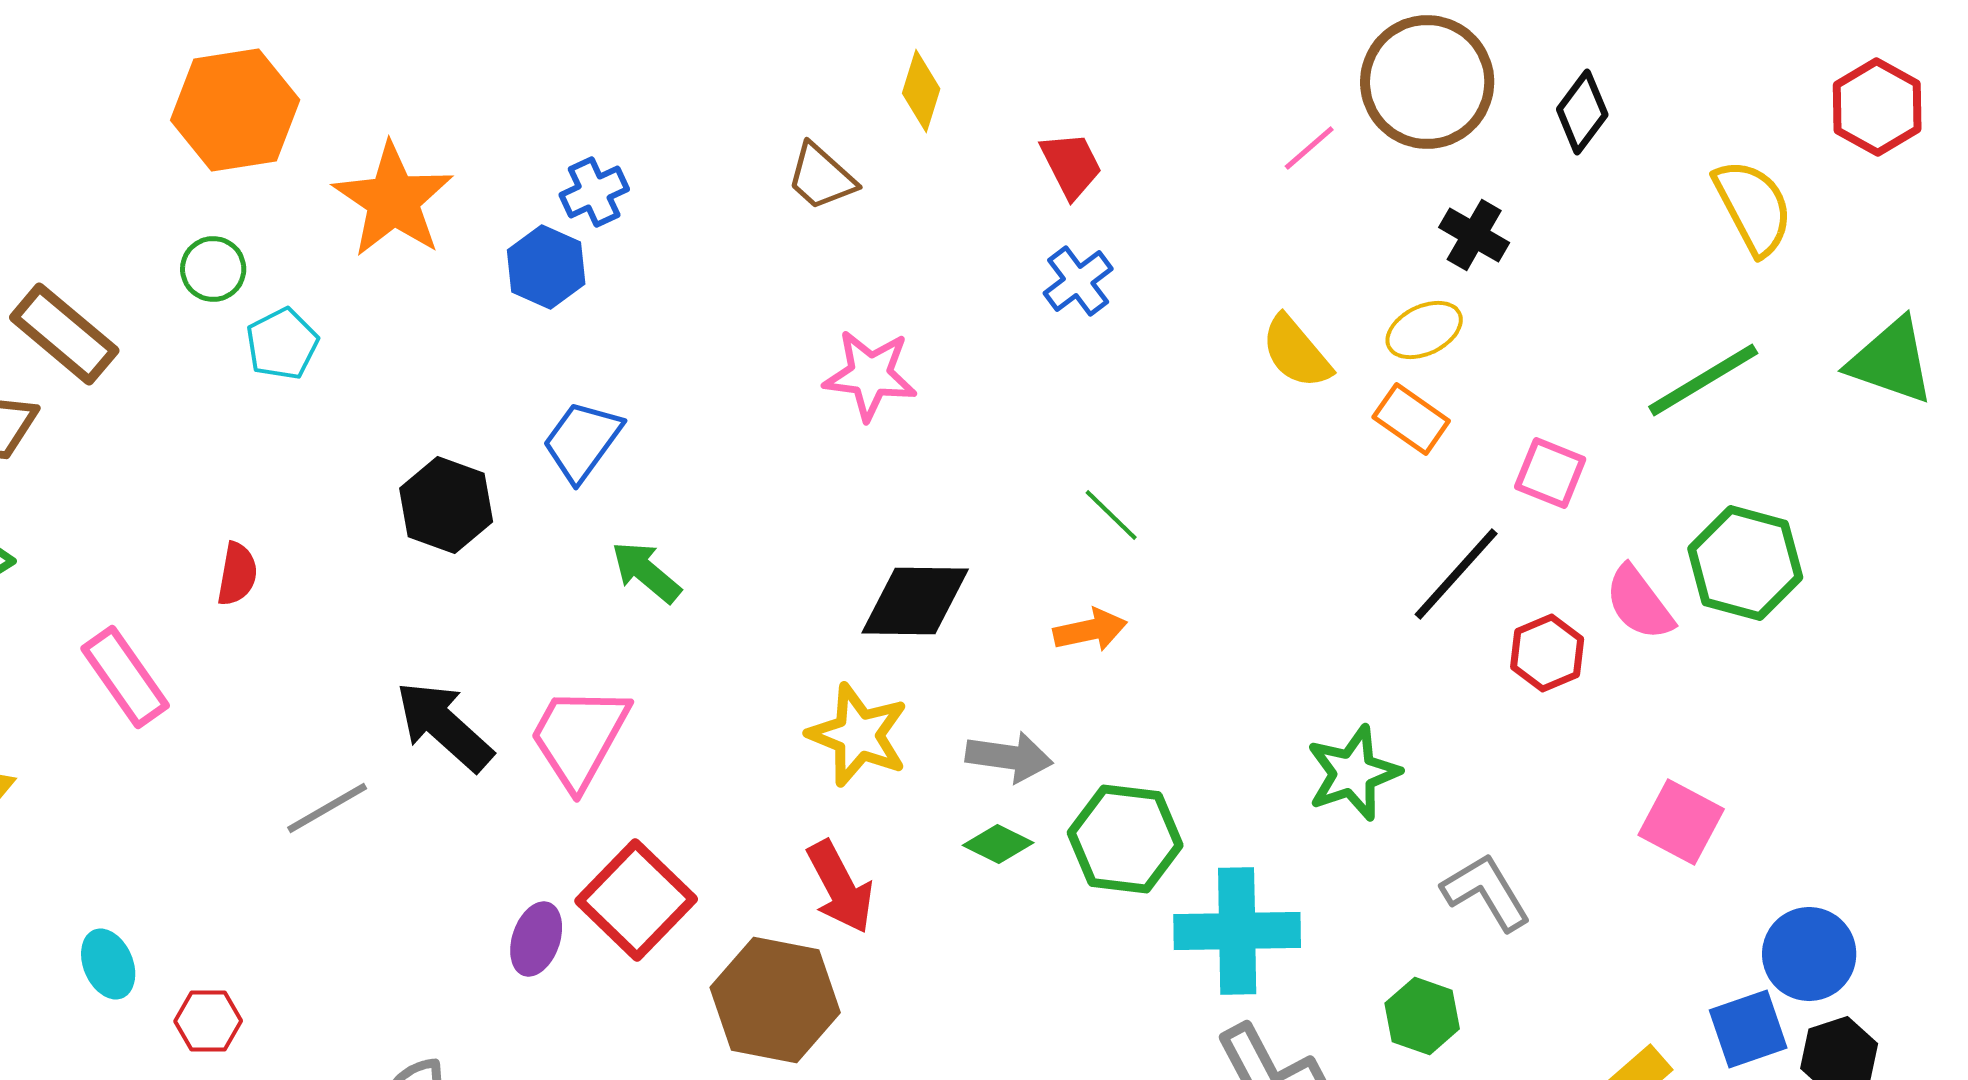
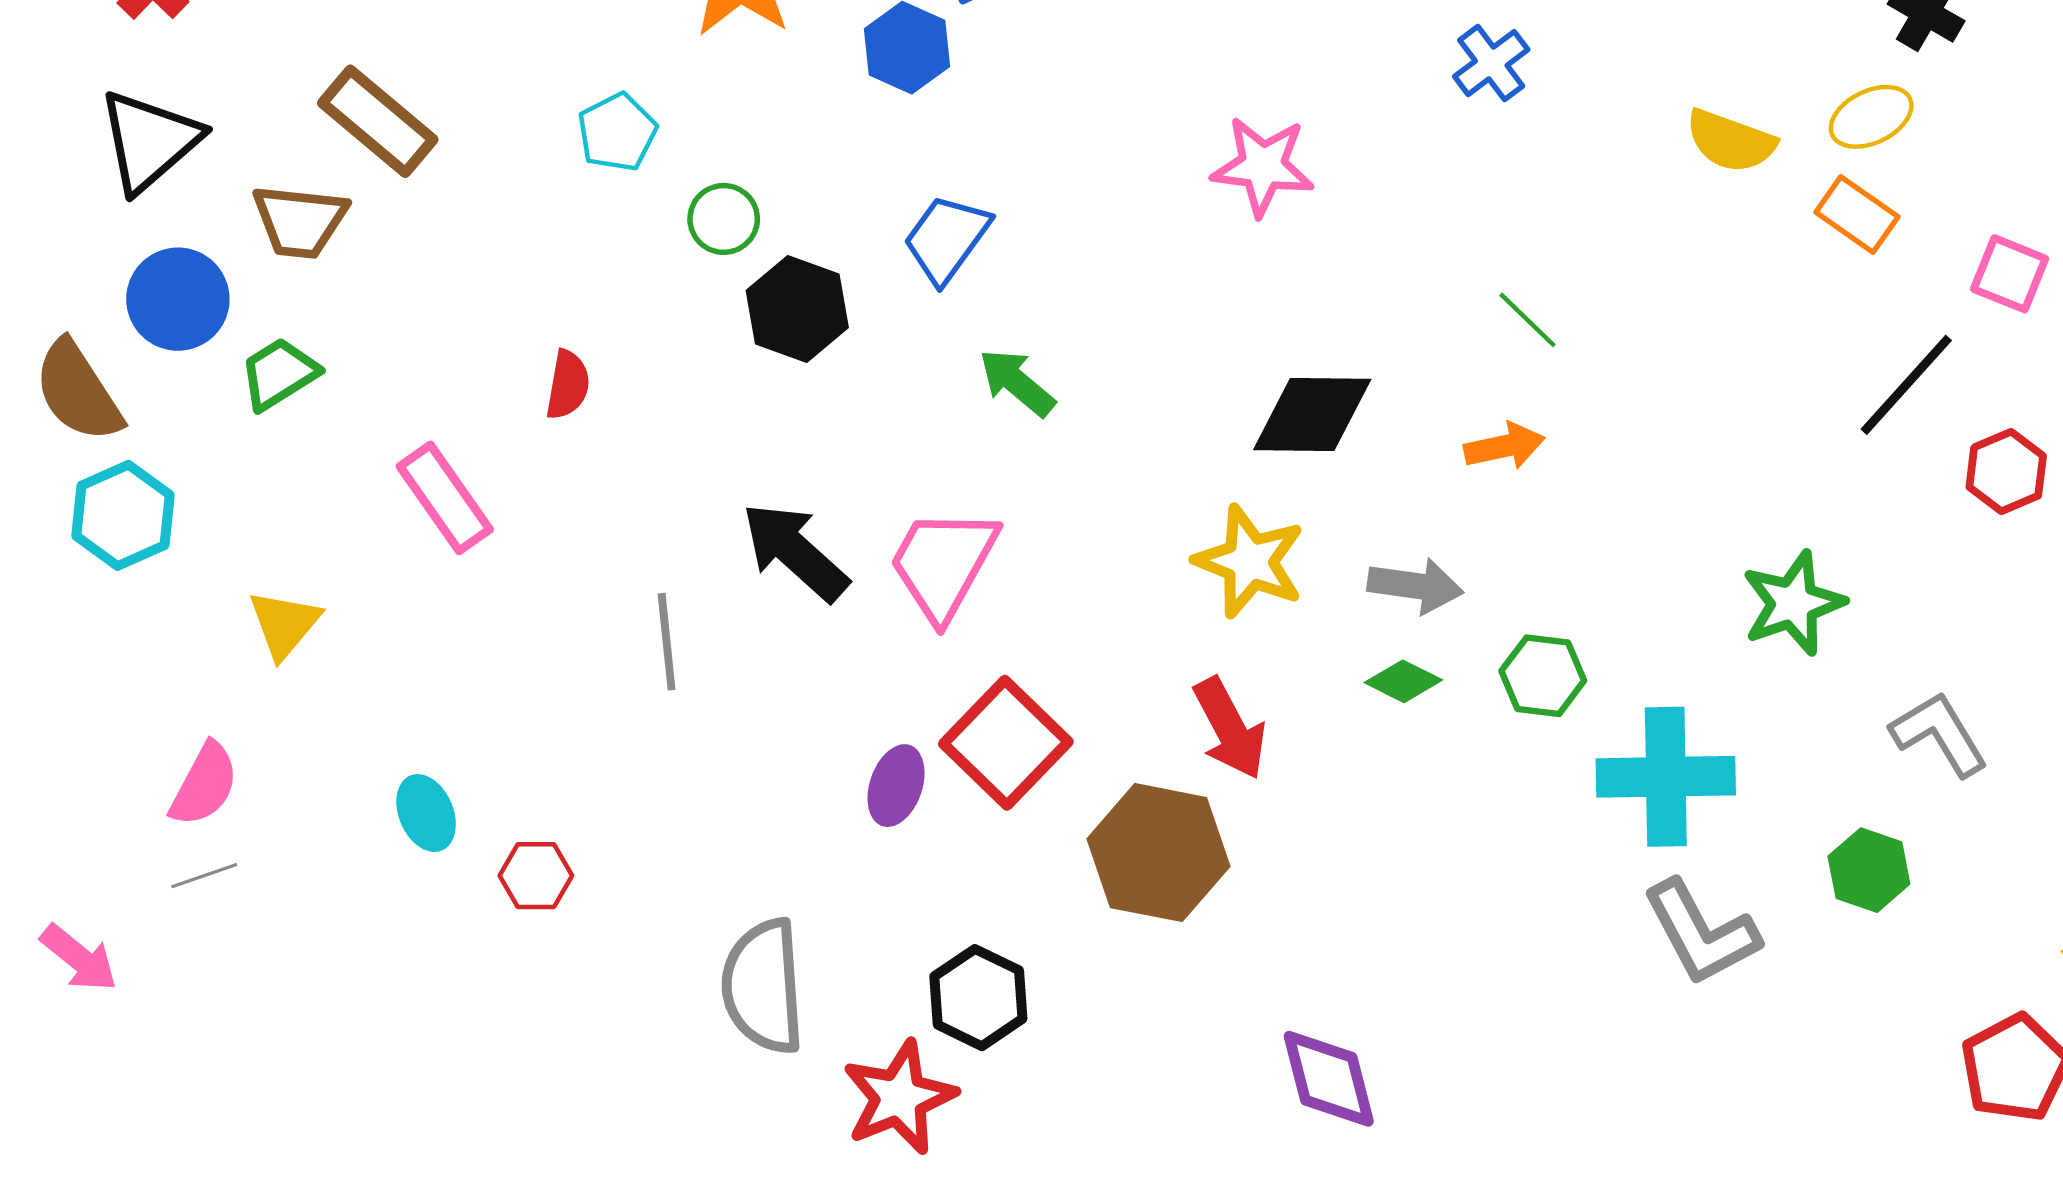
green circle: (213, 269) -> (724, 219), moved
yellow semicircle: (1296, 352) -> (1731, 141), turned -30
gray line: (327, 808) -> (667, 642), turned -66
green hexagon: (1125, 839) -> (1543, 676), size x0.7

